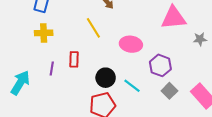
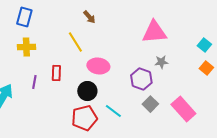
gray star: (200, 39) -> (161, 62), moved
pink ellipse: (131, 44) -> (98, 66), moved
cyan line: (132, 86) -> (113, 111), moved

